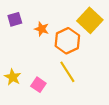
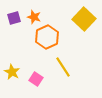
orange star: (42, 29) -> (34, 17), moved
orange hexagon: (67, 41) -> (47, 37), moved

